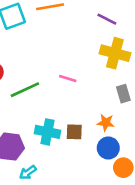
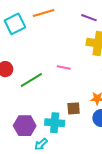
cyan cross: (47, 132) -> (55, 123), moved

